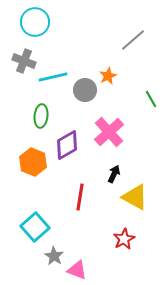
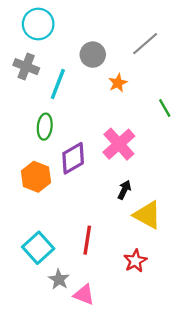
cyan line: (53, 77) -> (58, 84), turned -56
gray circle: (85, 90) -> (93, 55), moved
red line: (80, 197) -> (87, 240), moved

